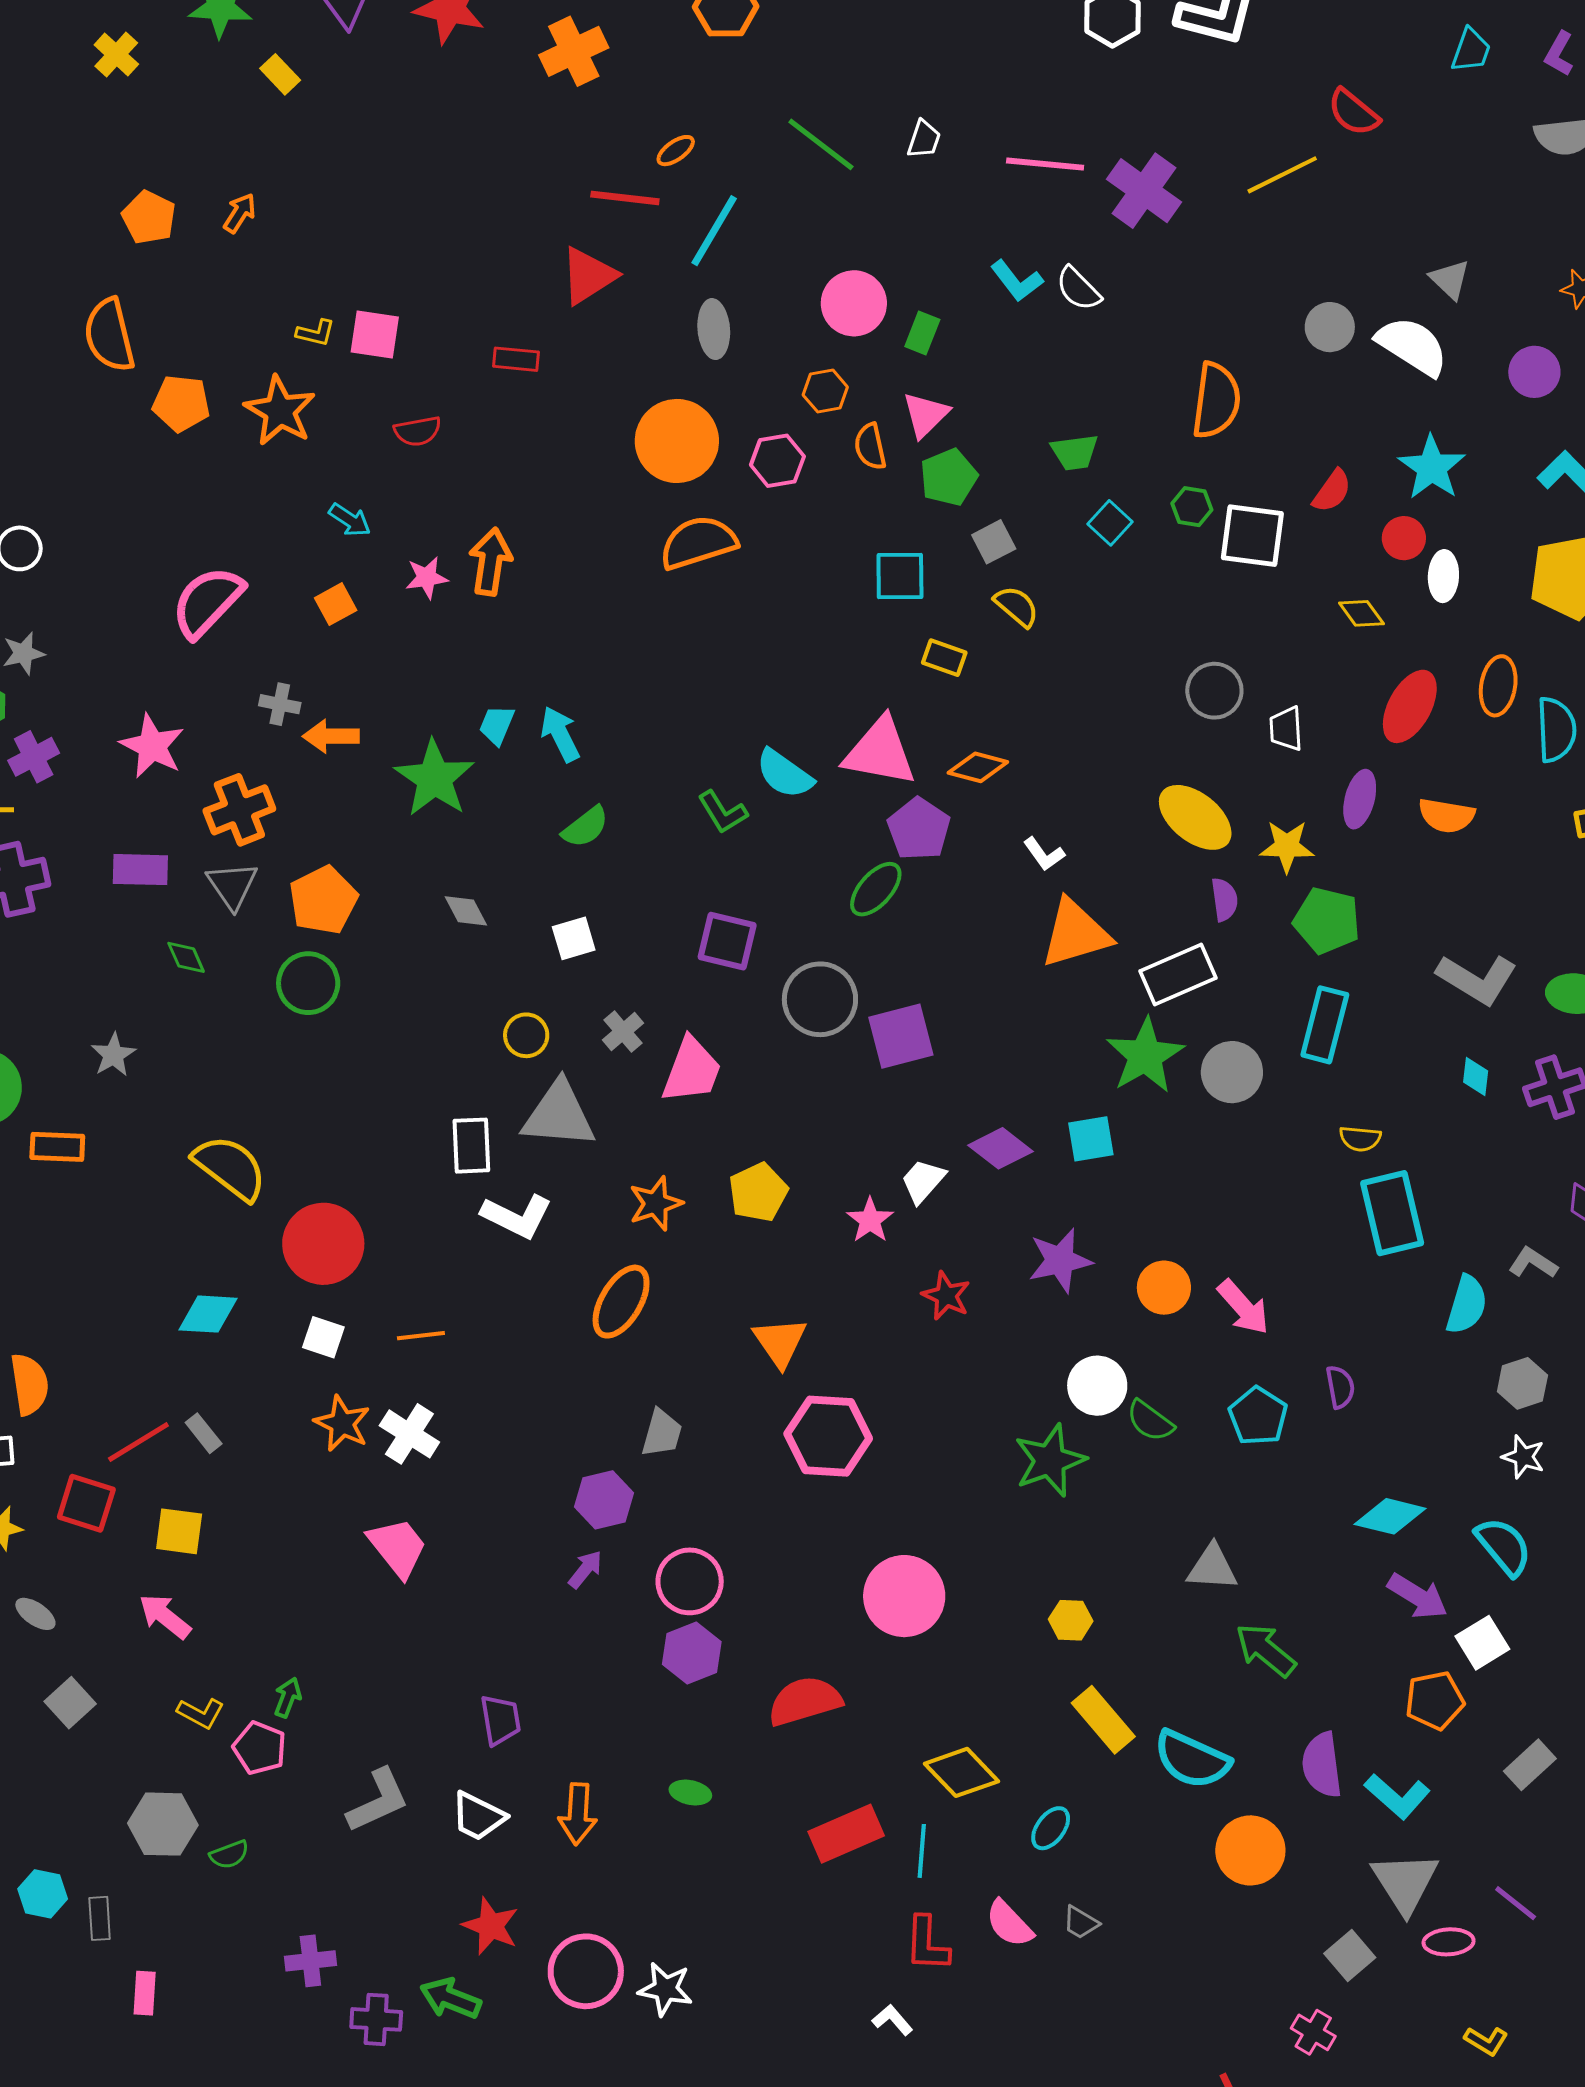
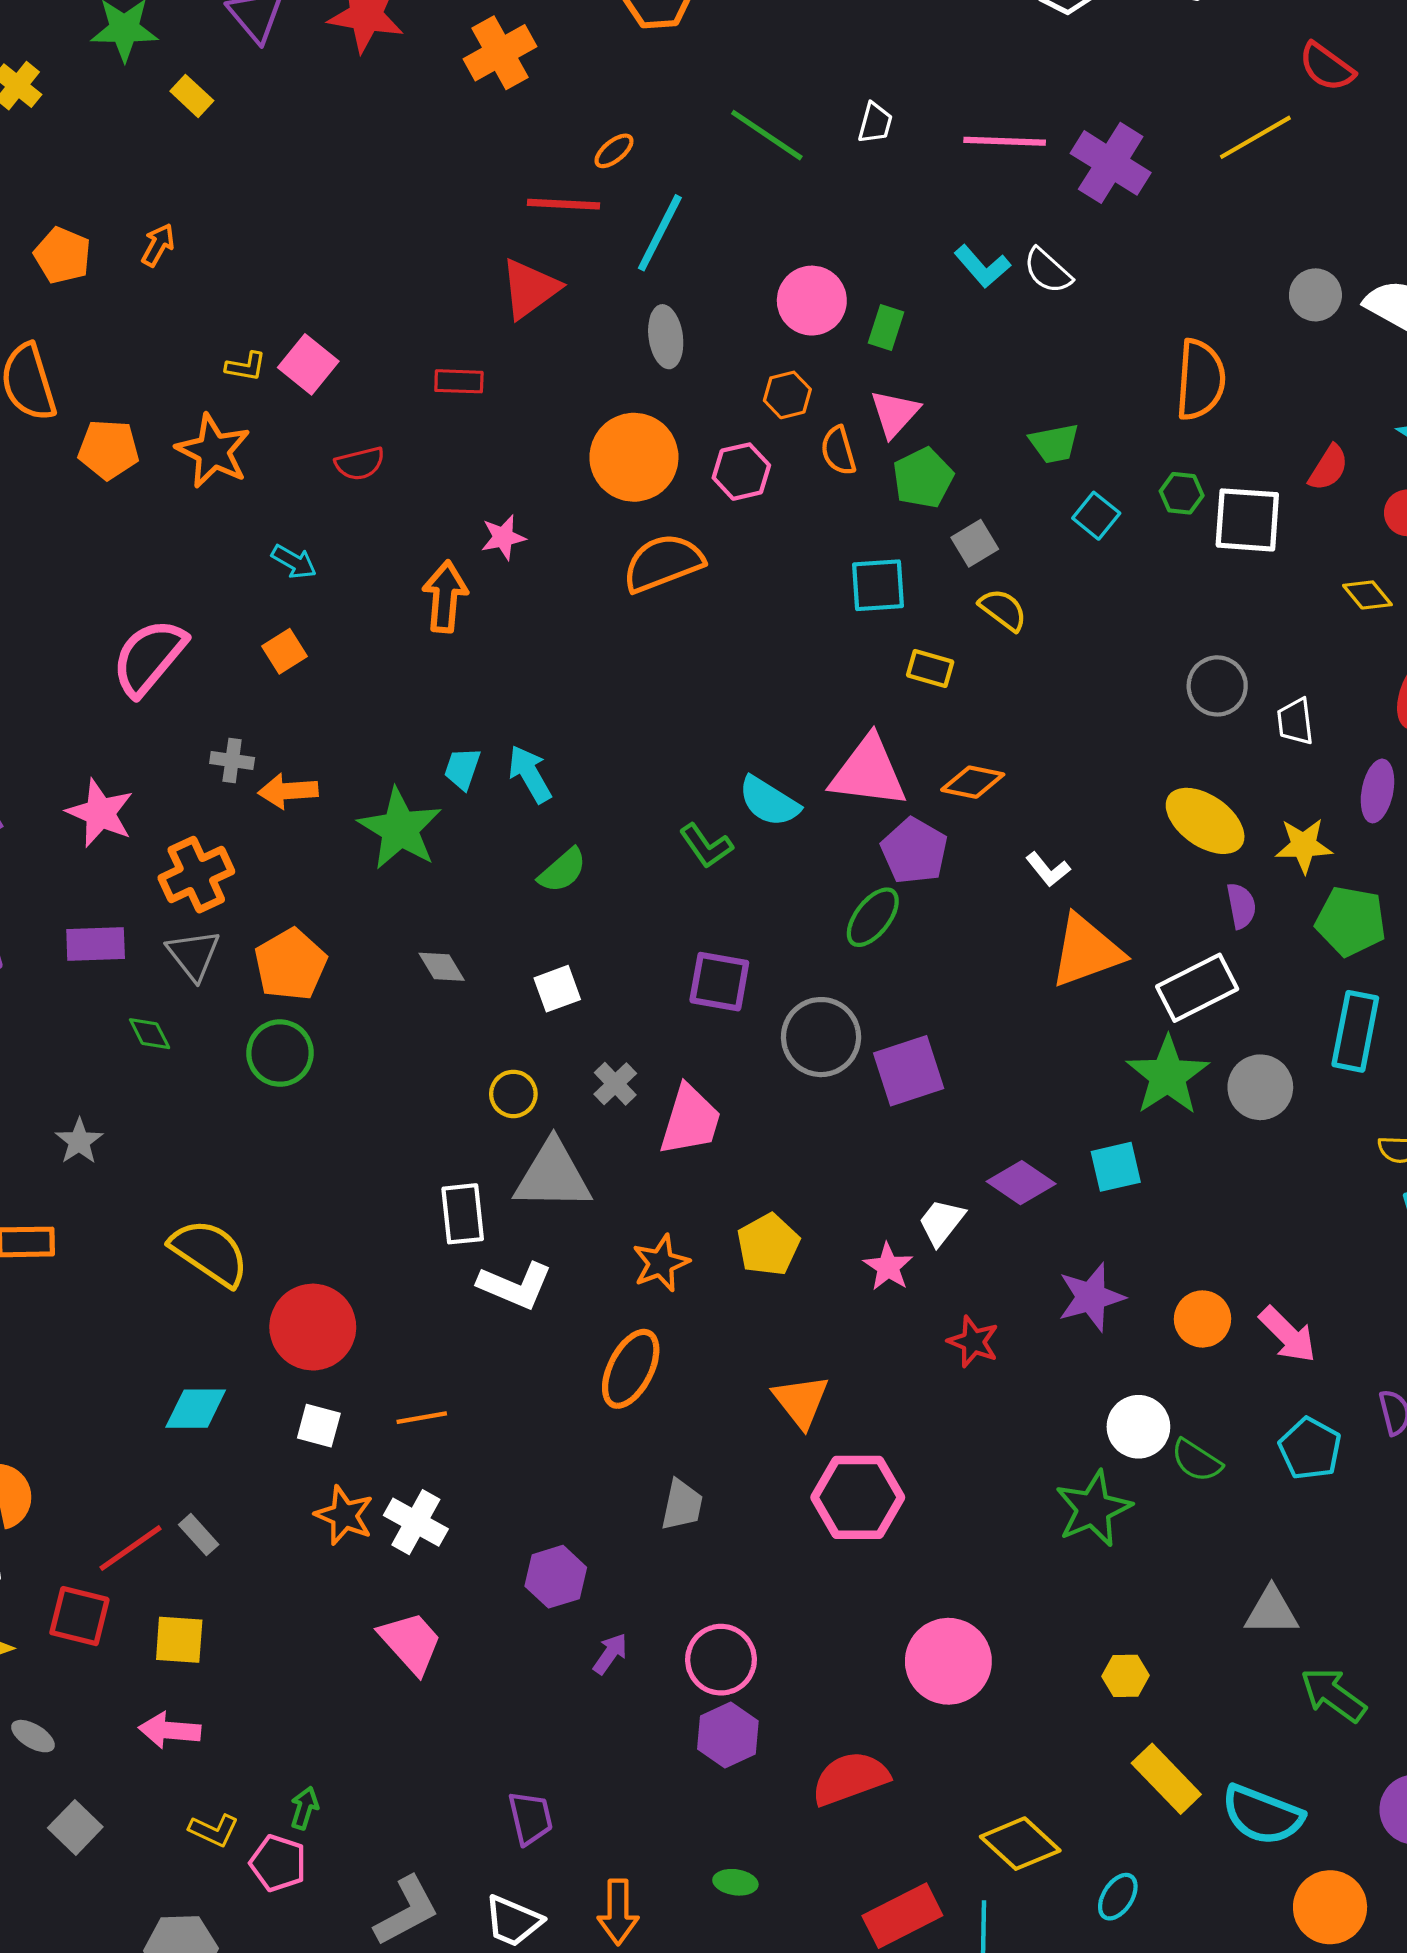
pink square: (375, 335) -> (308, 364), turned 34
pink star: (427, 578) -> (503, 537), moved
purple hexagon: (604, 1500) -> (556, 1577), moved
pink arrow: (165, 1616) -> (170, 1730), turned -30

